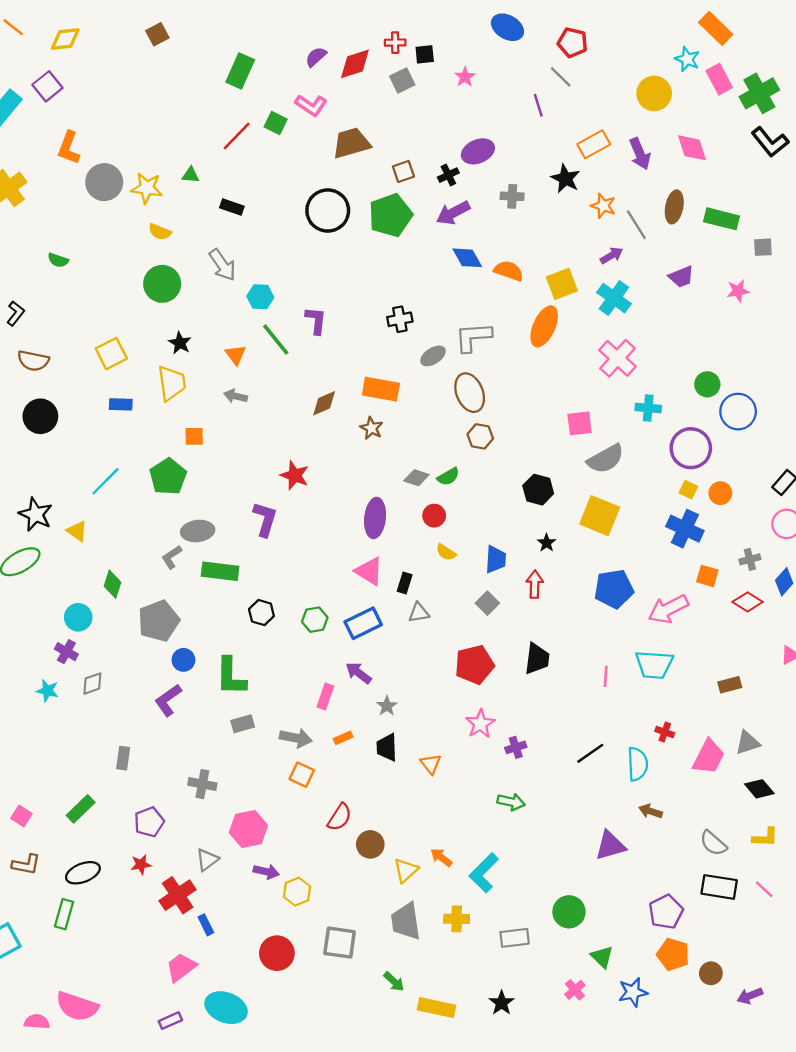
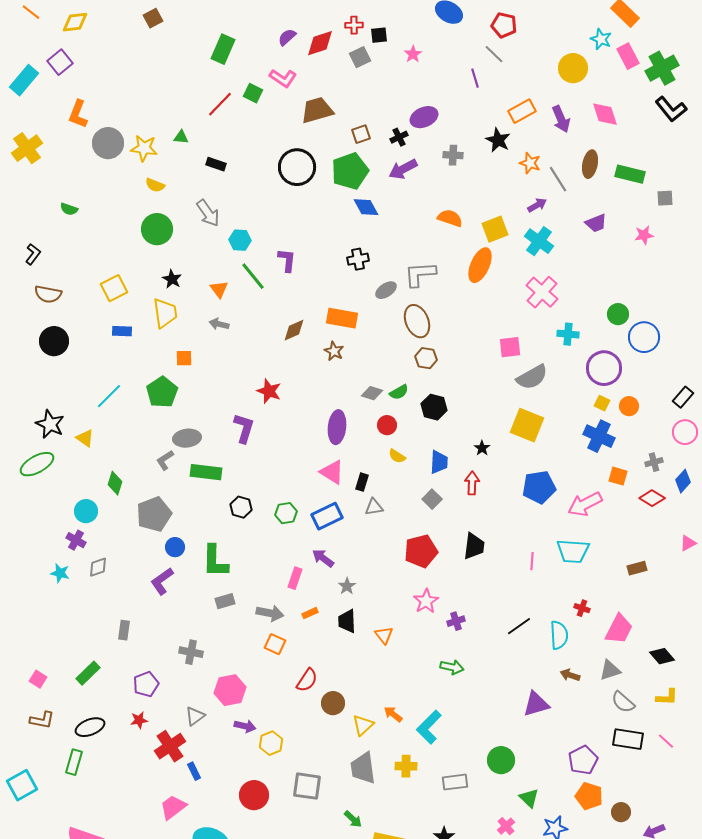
blue diamond: (467, 258) -> (366, 207), moved
black hexagon: (538, 490) -> (434, 407), moved
gray triangle: (748, 743) -> (610, 670), moved

